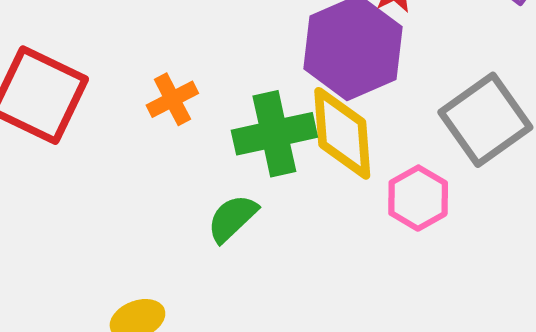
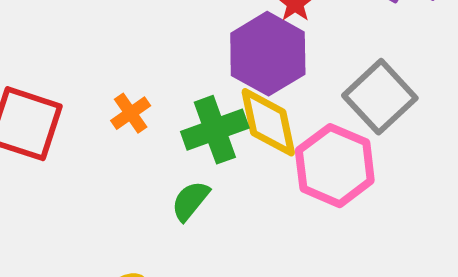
pink hexagon: (418, 198) -> (335, 166), size x1.6

